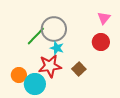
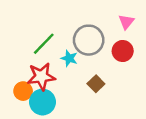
gray circle: (54, 29) -> (89, 40), moved
red star: (50, 66) -> (41, 76), moved

